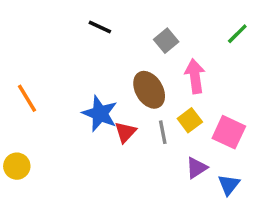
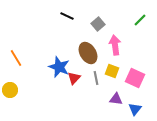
black line: (100, 27) -> (67, 16), moved
yellow square: (190, 120) -> (112, 71), turned -32
yellow circle: (17, 166) -> (10, 90), moved
purple triangle: (197, 168) -> (116, 99), turned 40

